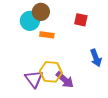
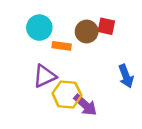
brown circle: (41, 12) -> (87, 31), moved
purple triangle: (34, 79) -> (45, 76), moved, turned 42

